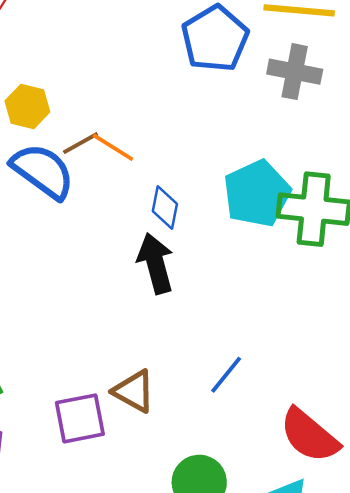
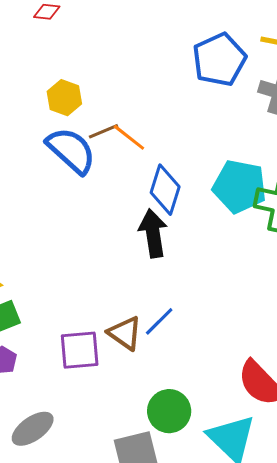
cyan pentagon: (257, 194) -> (240, 186), turned 30
blue diamond: (165, 208) -> (165, 190), size x1.4
blue line: (226, 375) -> (159, 321), moved

